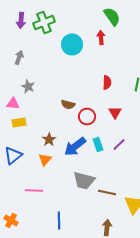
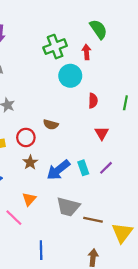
green cross: (44, 22) -> (55, 47), moved
cyan circle: (72, 44) -> (70, 76), moved
red circle: (87, 116) -> (26, 137), moved
orange triangle: (45, 160) -> (29, 199), moved
pink line: (34, 190) -> (14, 218), turned 42

